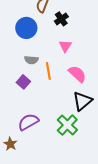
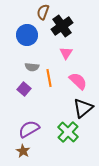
black cross: (61, 19) -> (62, 26), size x1.5
brown star: (10, 144) -> (23, 151), moved

